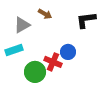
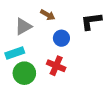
blue circle: (68, 52) -> (61, 38), moved
green circle: (35, 72) -> (24, 73), moved

